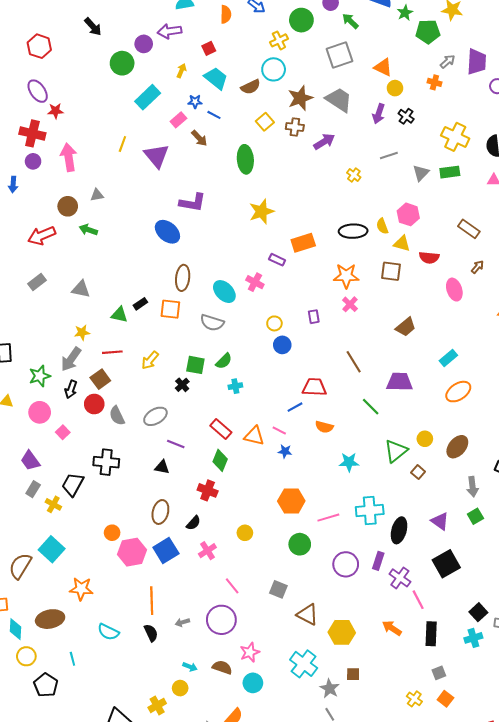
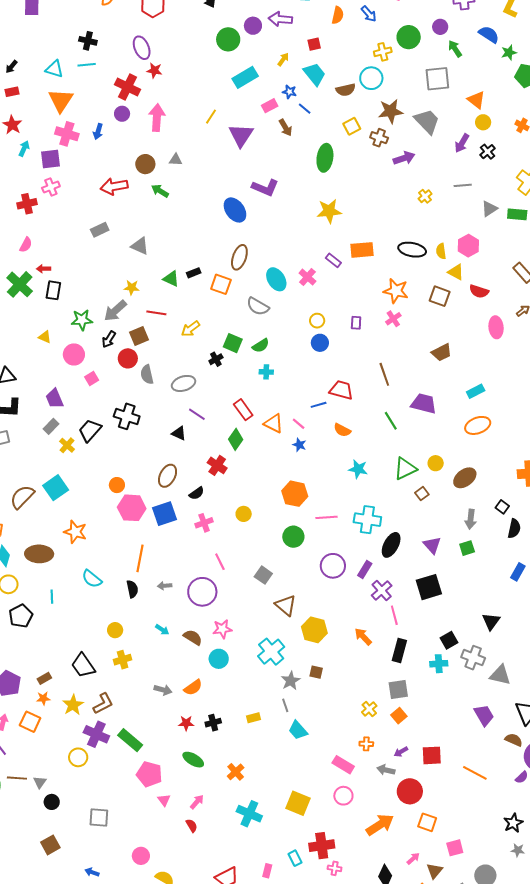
gray square: (439, 673) -> (398, 690), size x1.5
yellow circle: (180, 688) -> (115, 630), moved

